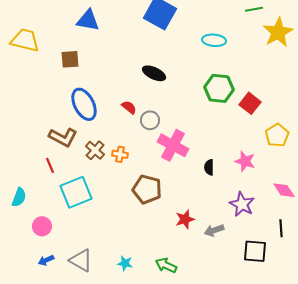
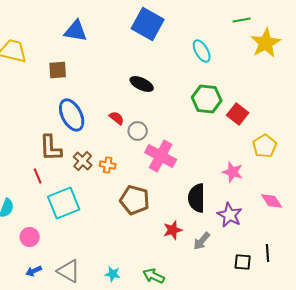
cyan ellipse: (214, 40) -> (202, 51), turned 55
brown L-shape: (63, 137) -> (51, 148), turned 60
black semicircle: (209, 167) -> (197, 198), moved, size x1.8
black line: (281, 228) -> (268, 253), moved
gray arrow: (214, 230) -> (202, 241), turned -30
black square: (255, 251) -> (243, 262), size x0.7

